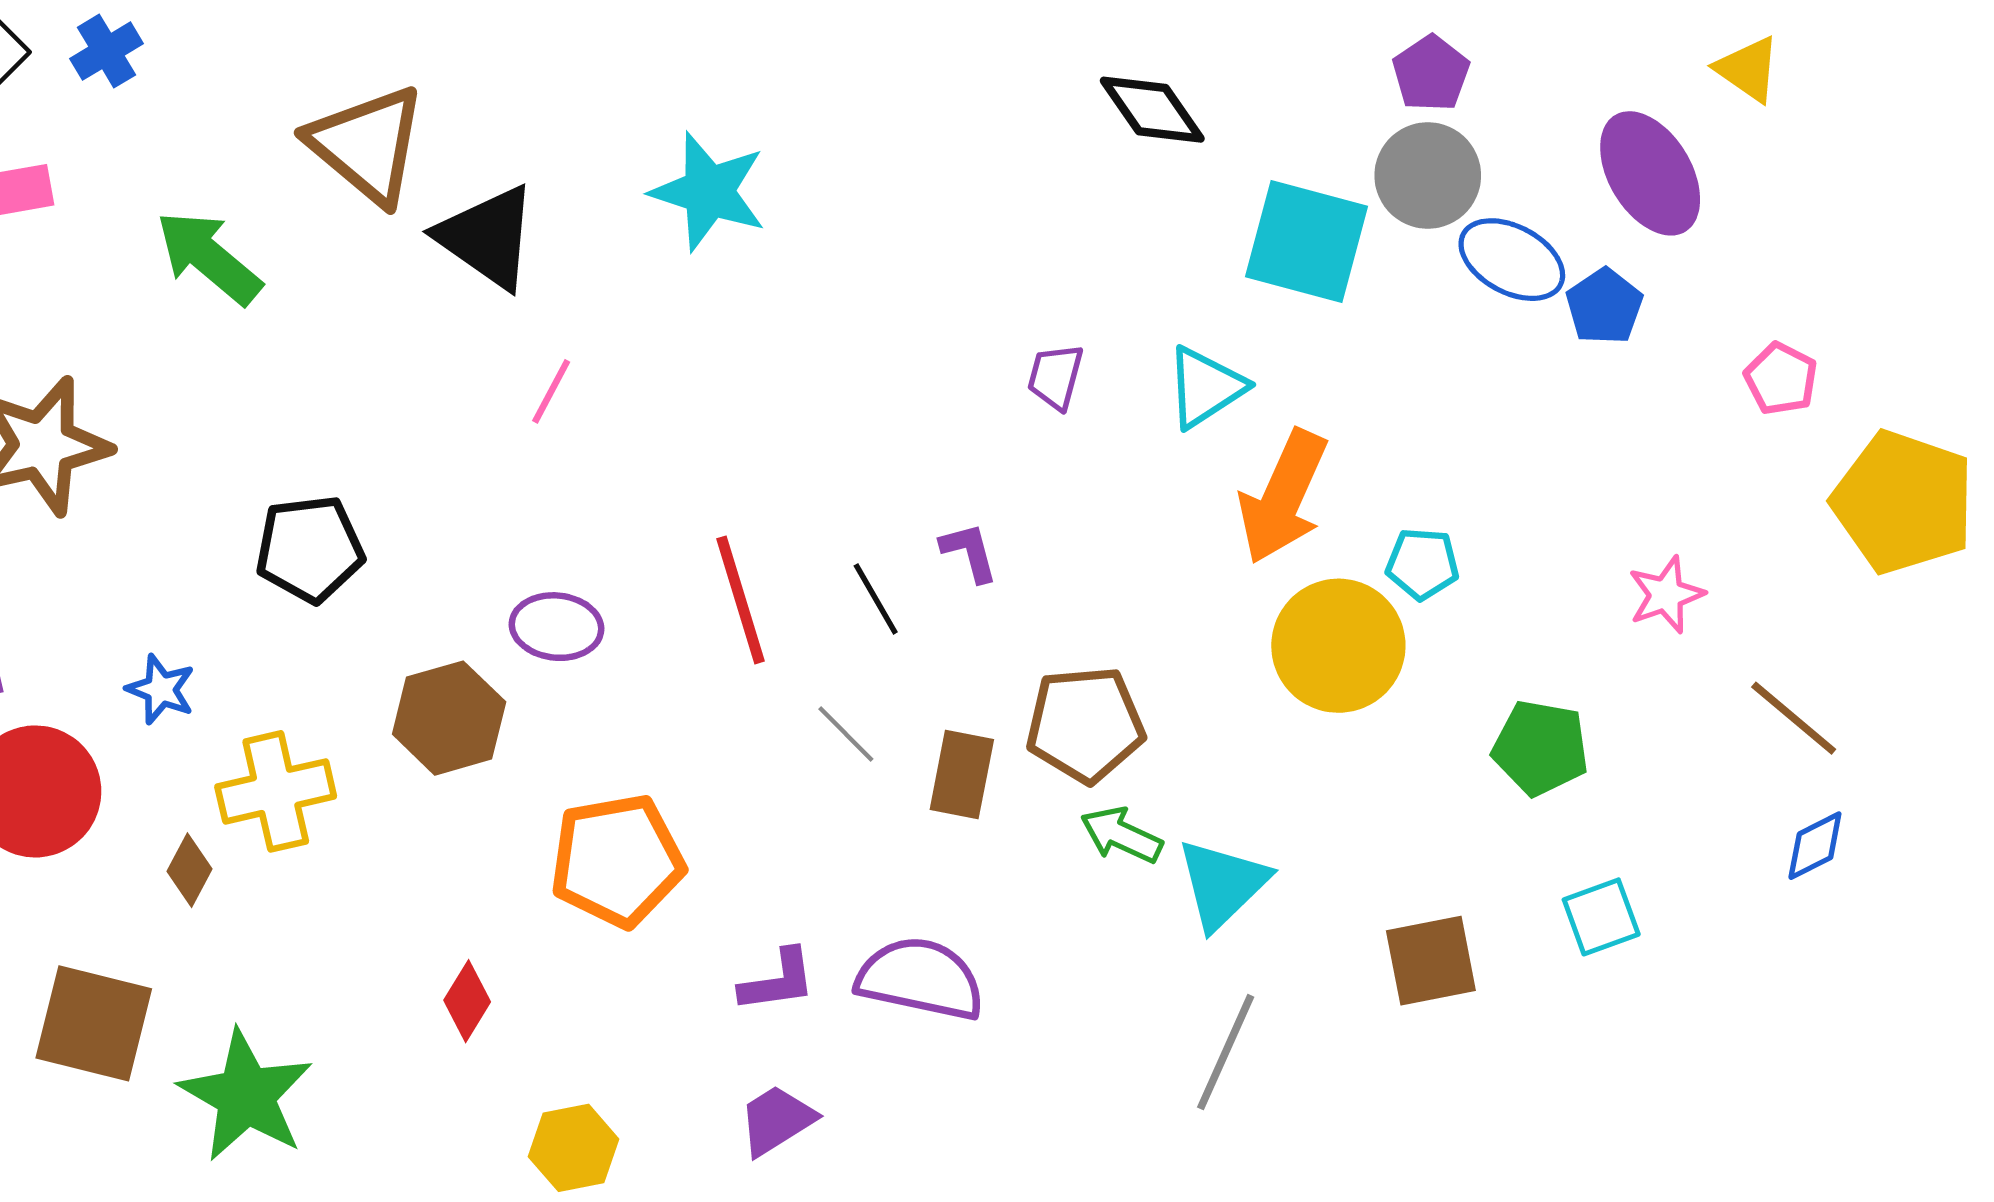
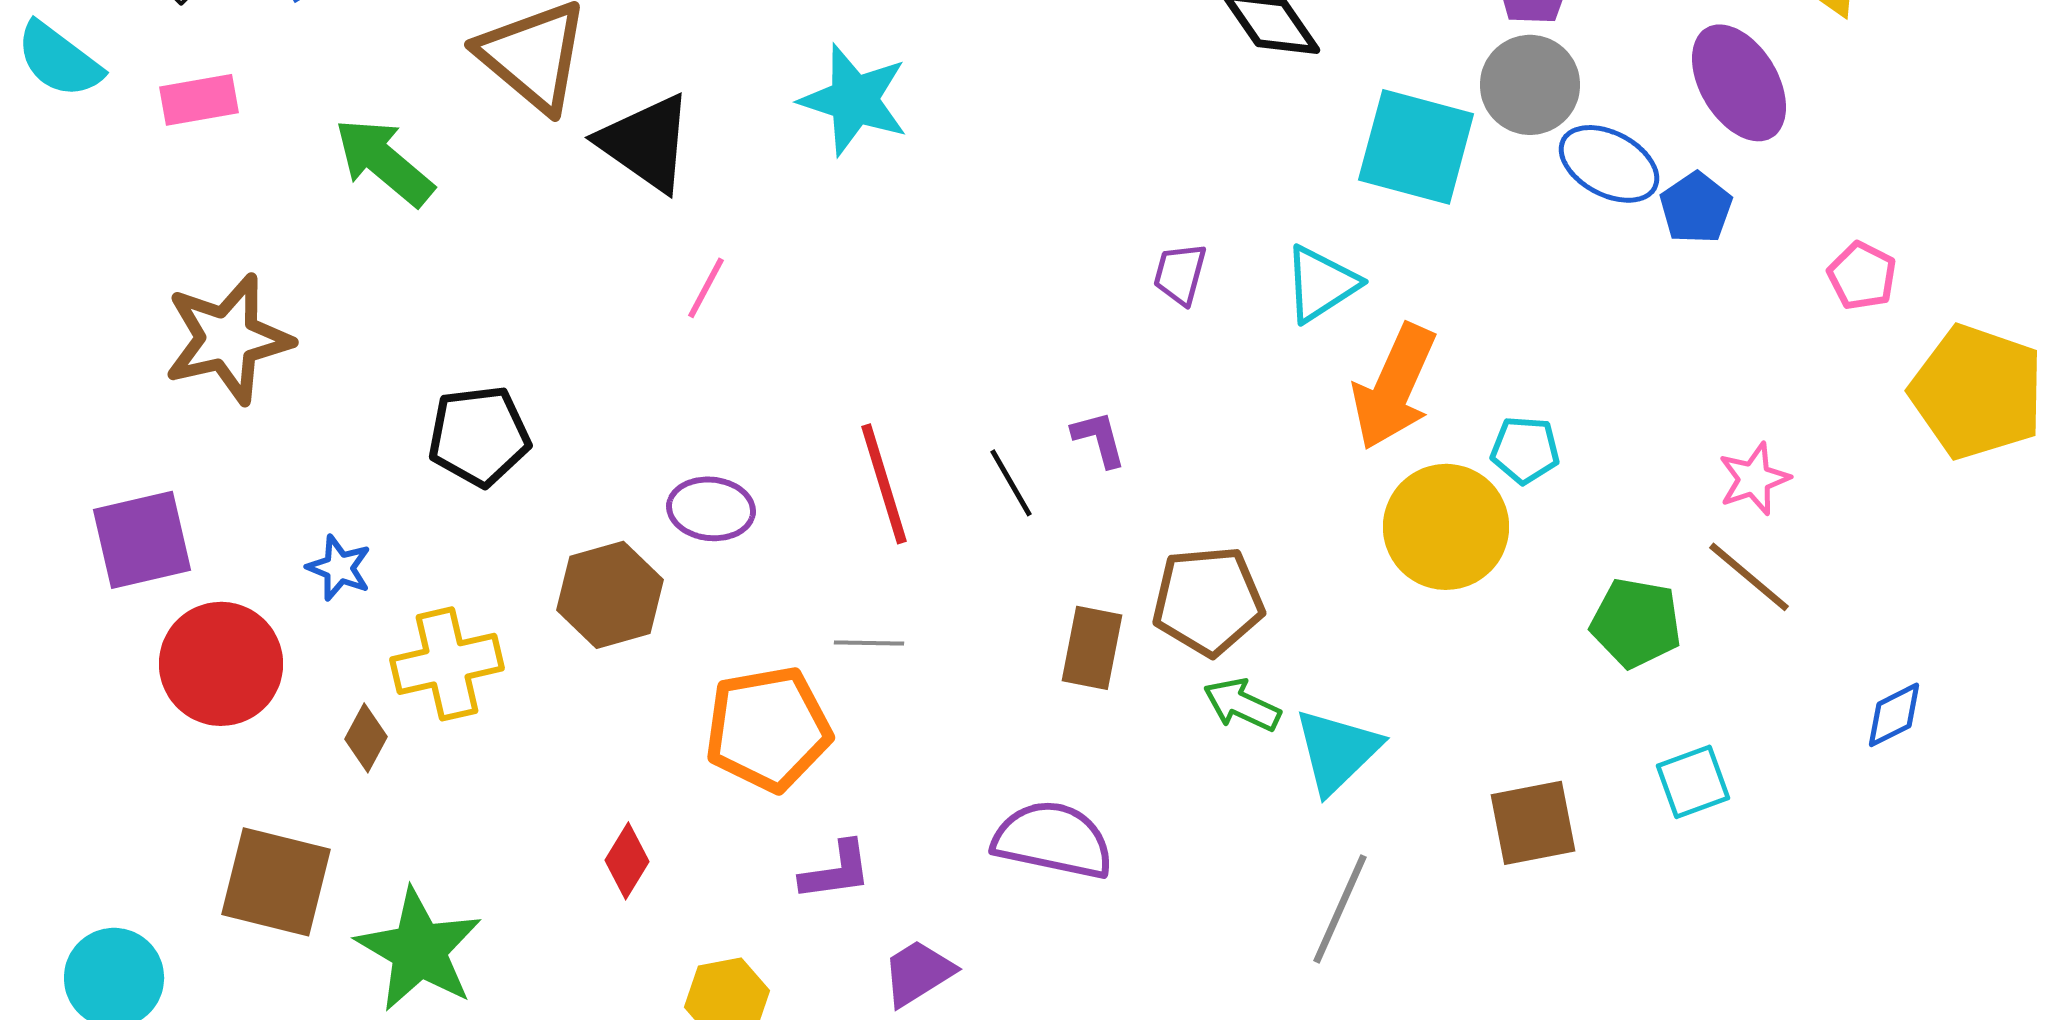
brown line: (1794, 718) -> (1749, 577), moved
gray line: (846, 734) -> (869, 643), moved, turned -44
purple L-shape: (778, 981) -> (836, 871), moved

